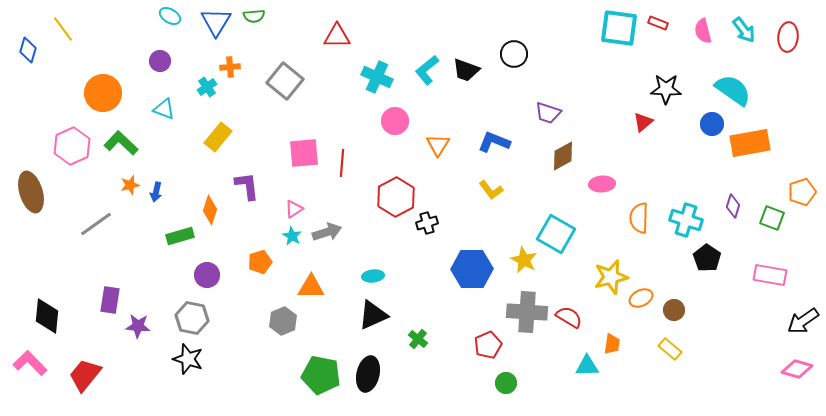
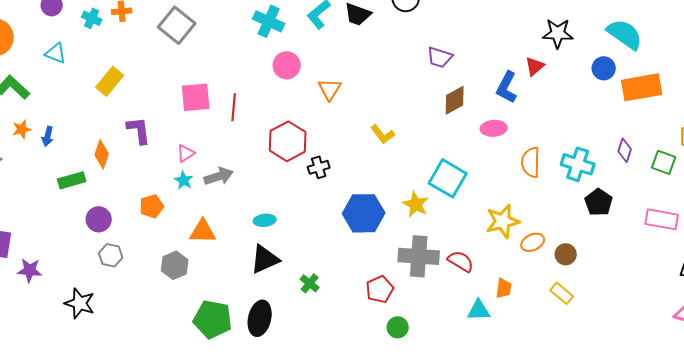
cyan cross: (207, 87) -> (92, 18), moved, turned -30
blue L-shape: (494, 142) -> (507, 87), moved, turned -84
gray hexagon: (192, 318) -> (111, 255), moved, size x0.7

